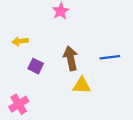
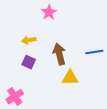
yellow arrow: (20, 41) -> (29, 40), moved

